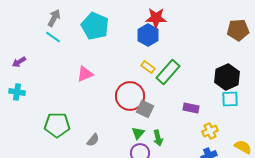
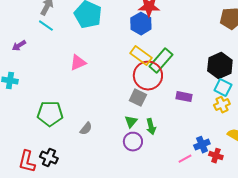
purple arrow: (19, 62) -> (19, 46), moved
yellow rectangle: (148, 67) -> (141, 56), size x1.5
red circle: (130, 96) -> (148, 76), moved
cyan square: (230, 99) -> (223, 88), turned 30
yellow cross: (210, 131) -> (222, 105), moved

